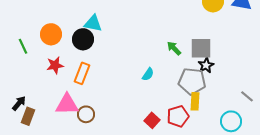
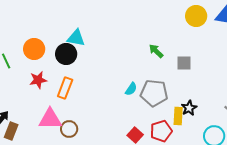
green arrow: (174, 48) -> (156, 51), moved
gray square: (201, 48) -> (184, 63), size x0.7
black star: (206, 65) -> (189, 108), moved
gray pentagon: (192, 81) -> (154, 93), moved

